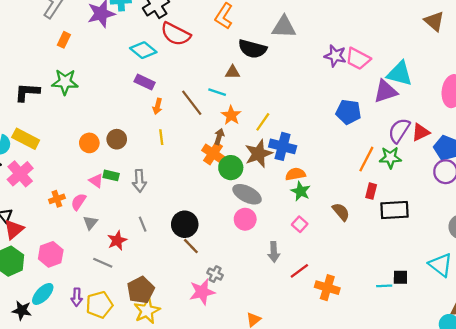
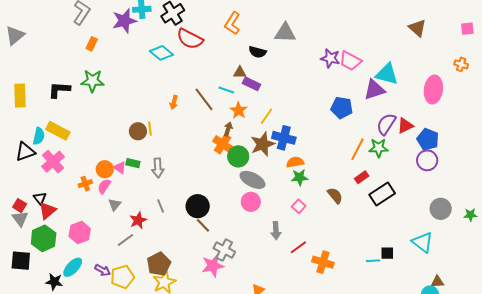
black semicircle: (252, 49) -> (257, 52), size x0.7
purple rectangle: (145, 82) -> (251, 84), moved
yellow line: (161, 137) -> (150, 129), moved
orange circle: (89, 143) -> (105, 169), moved
green star: (301, 191) -> (300, 177), turned -30
red rectangle: (371, 191) -> (362, 177), turned 40
black rectangle: (394, 210) -> (382, 194), turned -30
gray line: (103, 263) -> (126, 240), turned -60
gray cross: (215, 274) -> (224, 250), size x1.5
purple arrow: (77, 297) -> (103, 270), turned -63

